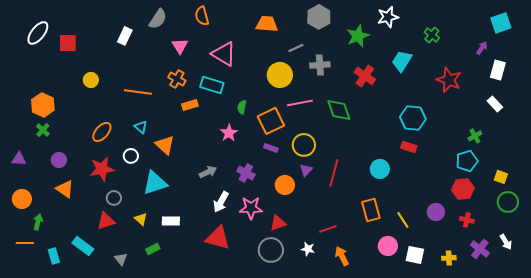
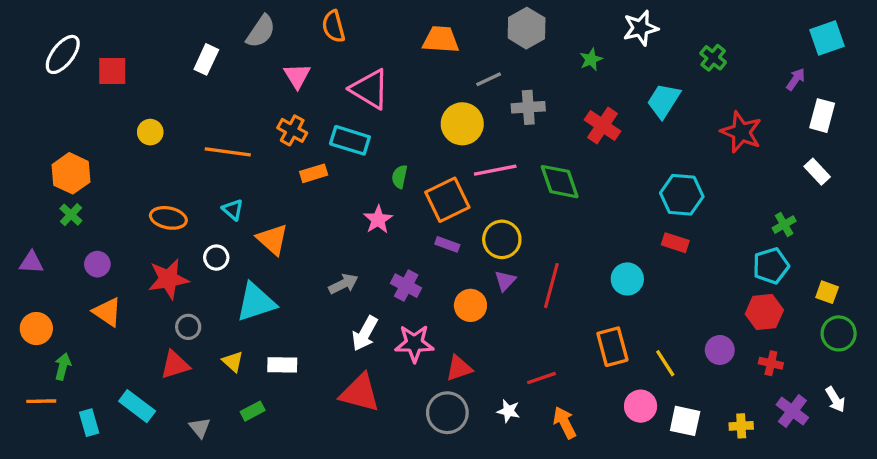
green star: (358, 36) -> (591, 59), size x0.6
orange ellipse: (102, 132) -> (168, 218), turned 60

